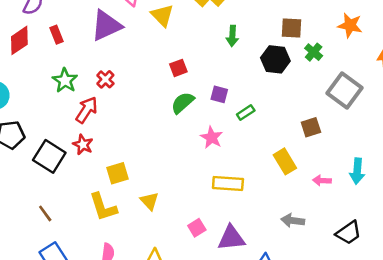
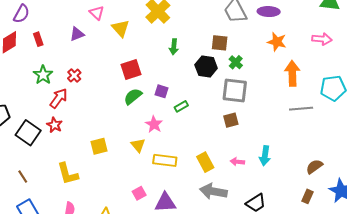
orange star: (350, 25) -> (277, 42), moved
purple triangle: (106, 26) -> (77, 34), size x0.6
red square: (178, 68) -> (131, 69), size x1.5
gray square: (344, 90) -> (235, 91), moved, turned -32
yellow rectangle: (285, 161) -> (205, 162), moved
yellow square: (118, 173) -> (99, 146), moved
yellow triangle: (149, 201) -> (138, 145), moved
gray arrow: (293, 221) -> (213, 191), size x1.5

